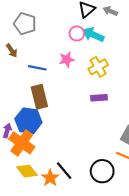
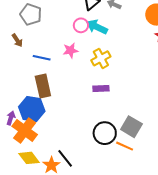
black circle: (102, 171) -> (105, 133), moved

